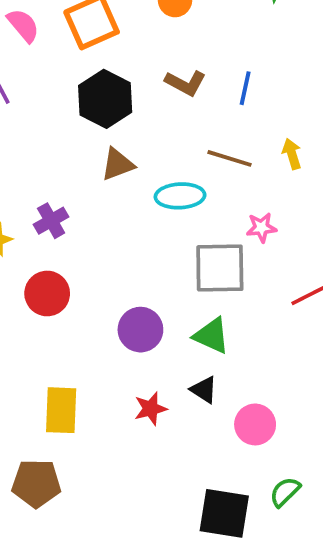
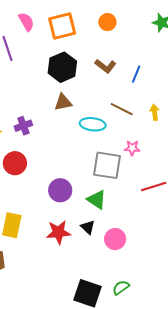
red star: (151, 409) -> (58, 232), size x1.4
pink circle: (255, 424) -> (115, 239), moved

